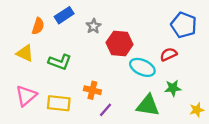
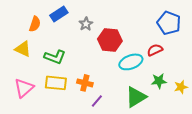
cyan ellipse: (142, 67) -> (131, 62), turned -45
yellow rectangle: (59, 103) -> (56, 83), moved
green triangle: (148, 105) -> (136, 97), turned -40
yellow star: (197, 110) -> (181, 87), moved

